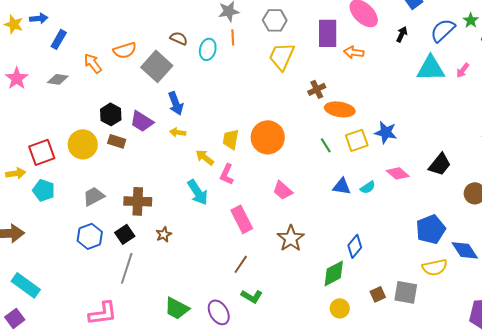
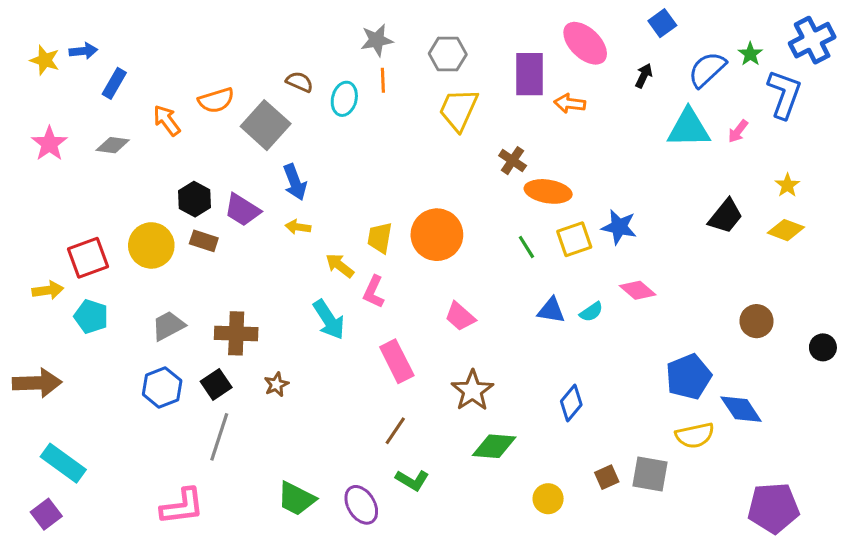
brown cross: (317, 89) -> (513, 161), turned -30
black trapezoid: (440, 164) -> (726, 216), moved
green diamond: (334, 273) -> (494, 446), moved, turned 32

